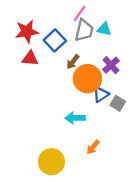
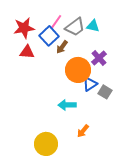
pink line: (80, 13) -> (56, 22), moved
gray trapezoid: (84, 30) -> (75, 27), turned 40
brown arrow: (73, 62) -> (62, 47), moved

